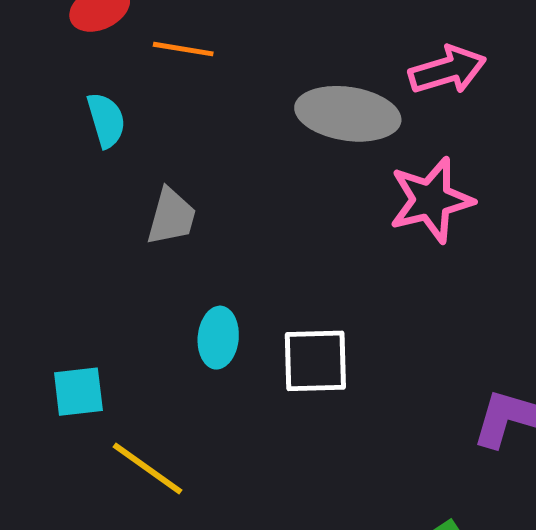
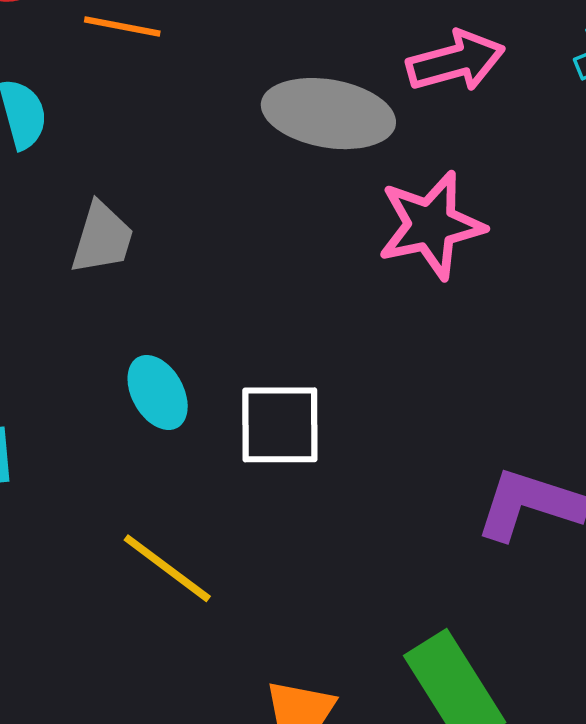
cyan ellipse: (218, 338) -> (158, 392), turned -36
yellow line: (148, 469) -> (167, 568), moved

